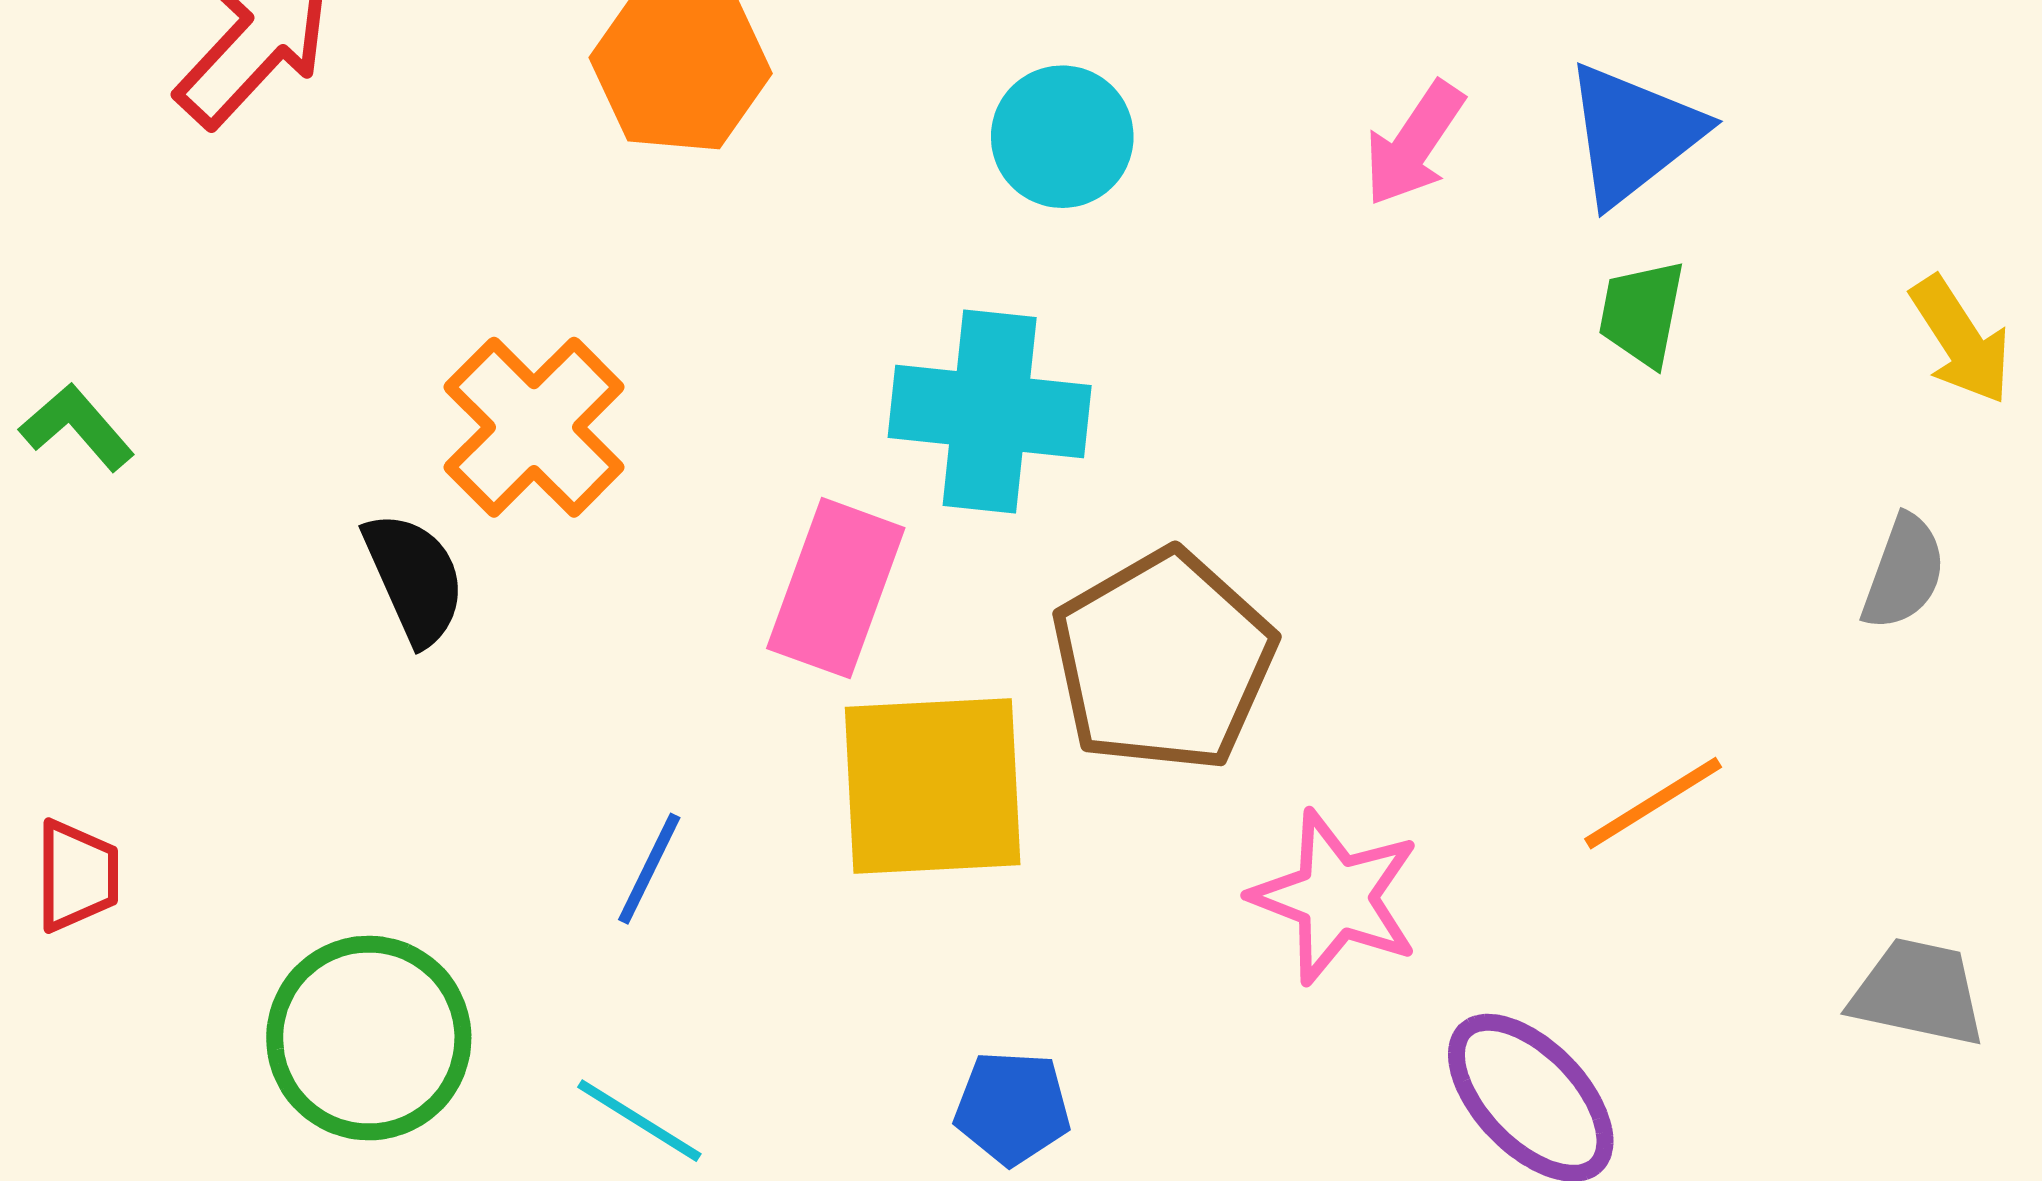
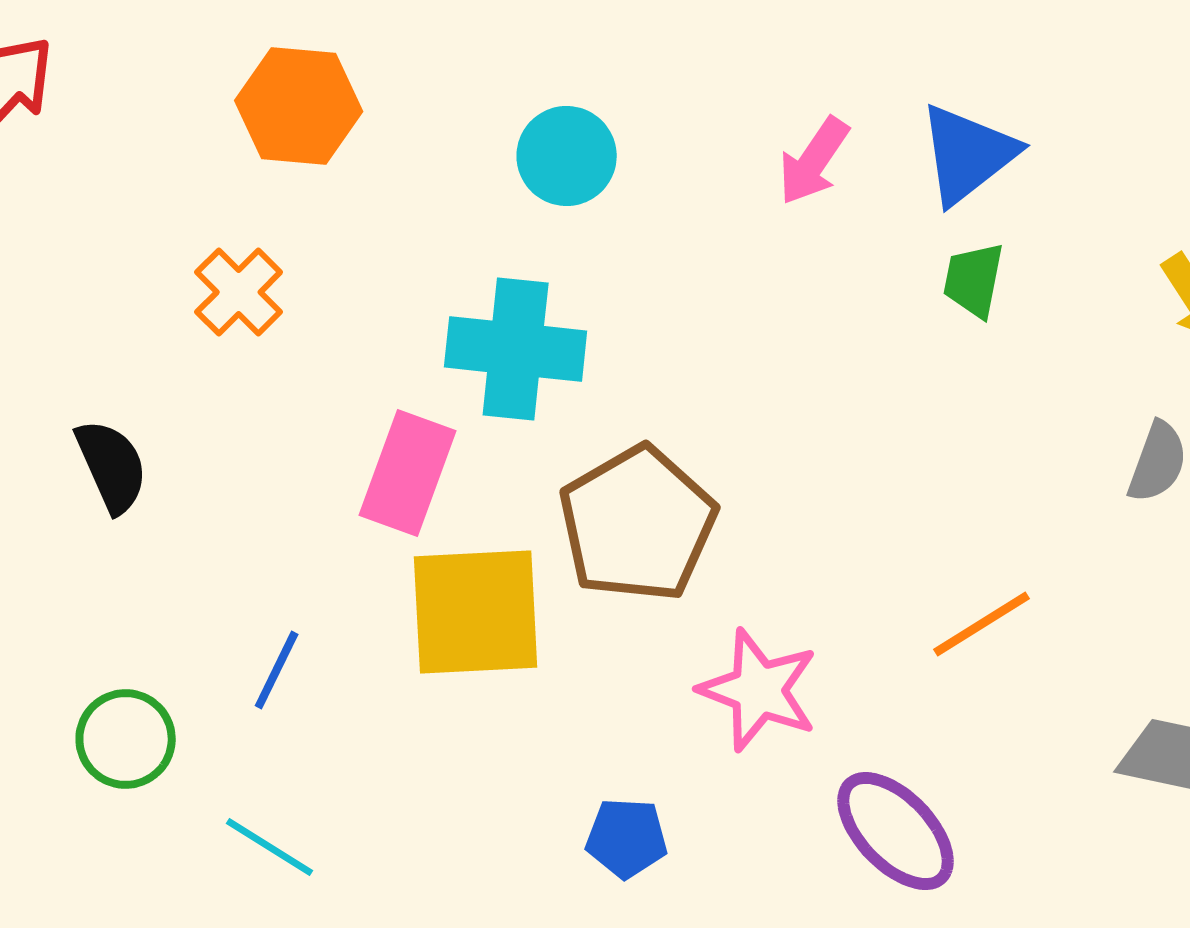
orange cross: (534, 427) -> (239, 292), moved, size x0.7
green circle: (369, 1038) -> (126, 739), moved, size x0.7
blue pentagon: (1012, 1108) -> (627, 838), moved

